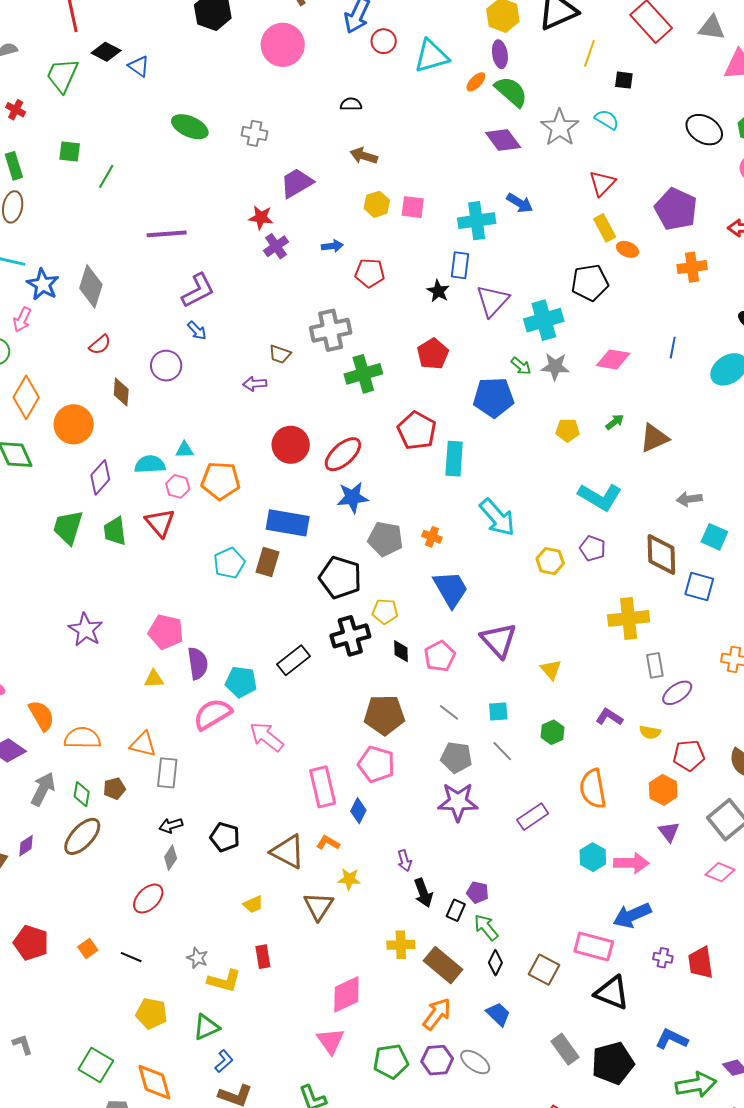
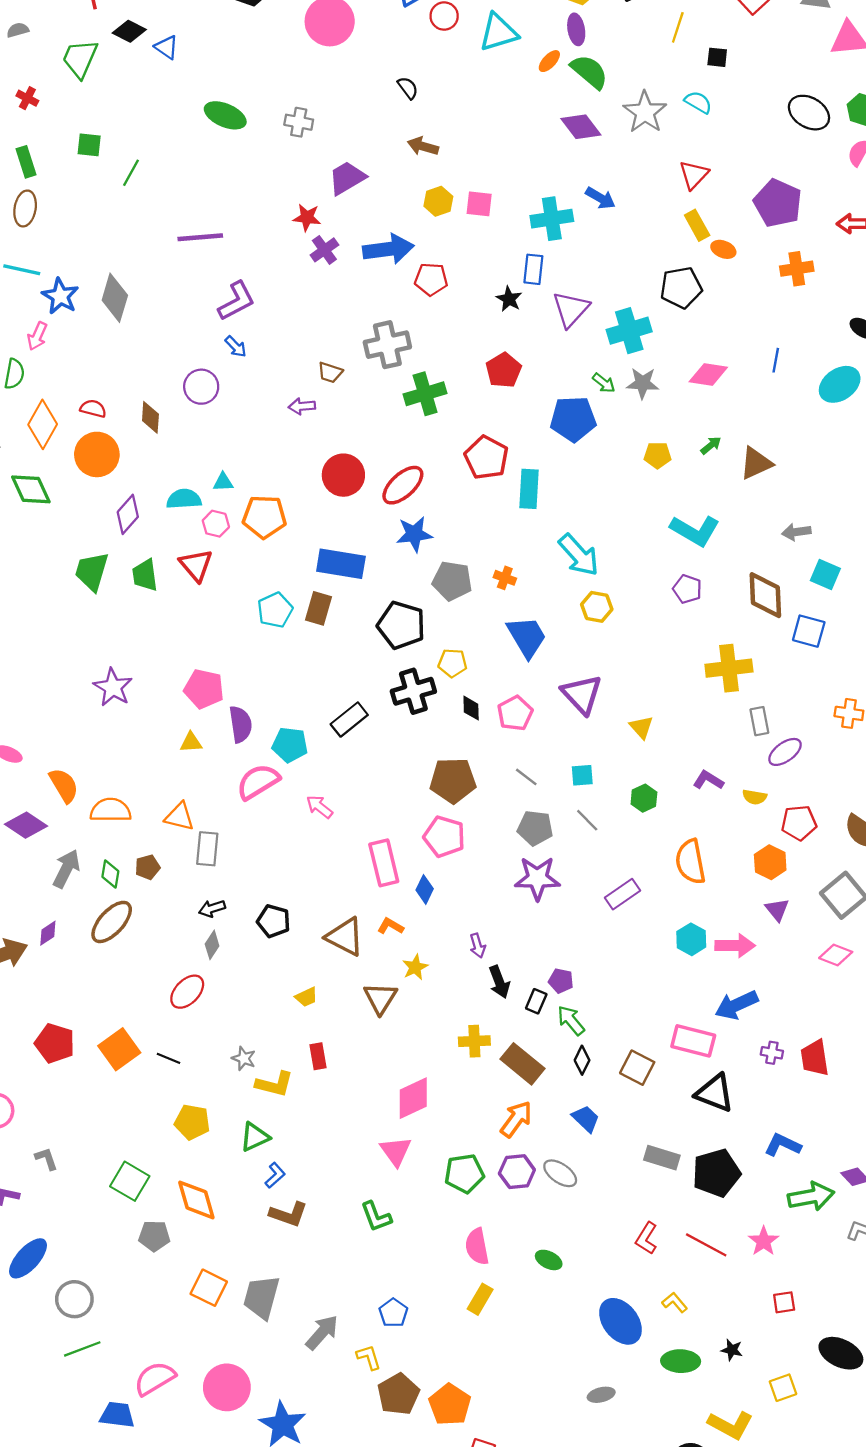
black semicircle: (351, 104) -> (408, 88), turned 55
blue arrow: (332, 246) -> (388, 249), size x2.0
red semicircle: (100, 345) -> (93, 409), moved, turned -125
yellow hexagon: (550, 561) -> (597, 607), moved
pink arrow: (266, 737) -> (319, 807), size x0.7
yellow star: (349, 879) -> (415, 967), turned -30
orange square: (88, 949) -> (119, 1049), size x1.8
gray rectangle: (565, 1049) -> (662, 1158), turned -36

